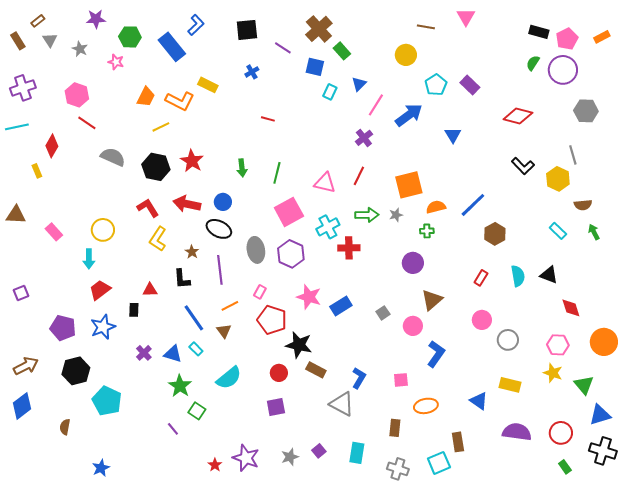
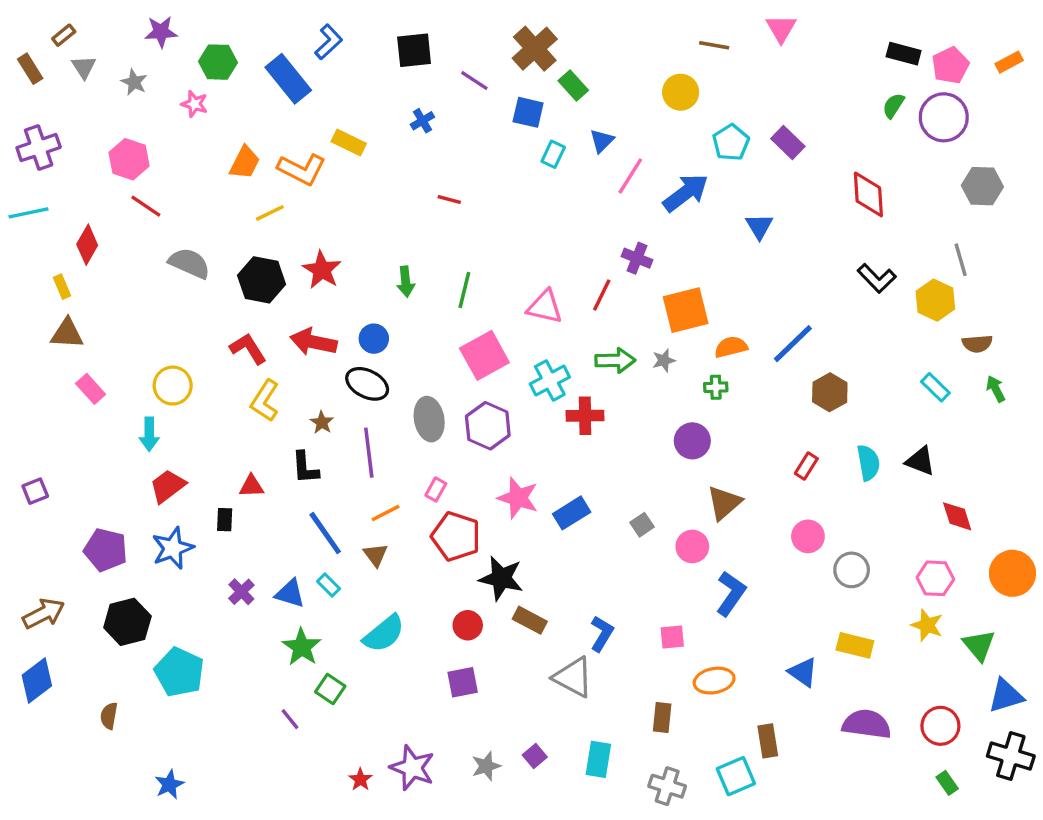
red diamond: (518, 116) -> (868, 194), turned 72
purple cross: (364, 138) -> (637, 258), moved, turned -30
brown triangle: (16, 215) -> (67, 334), moved

